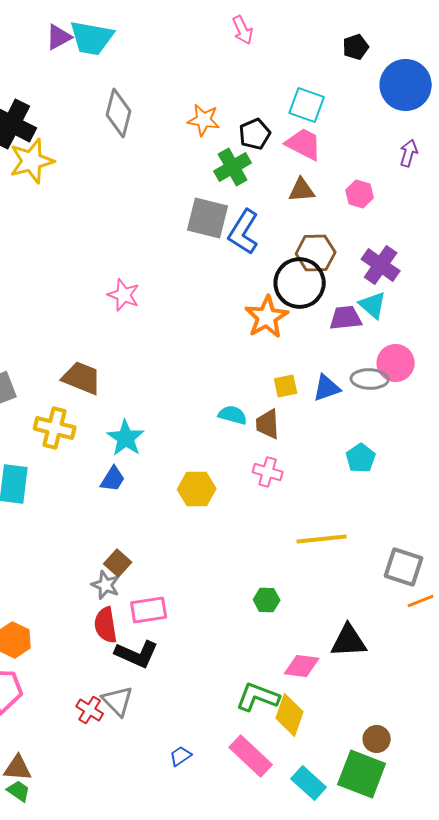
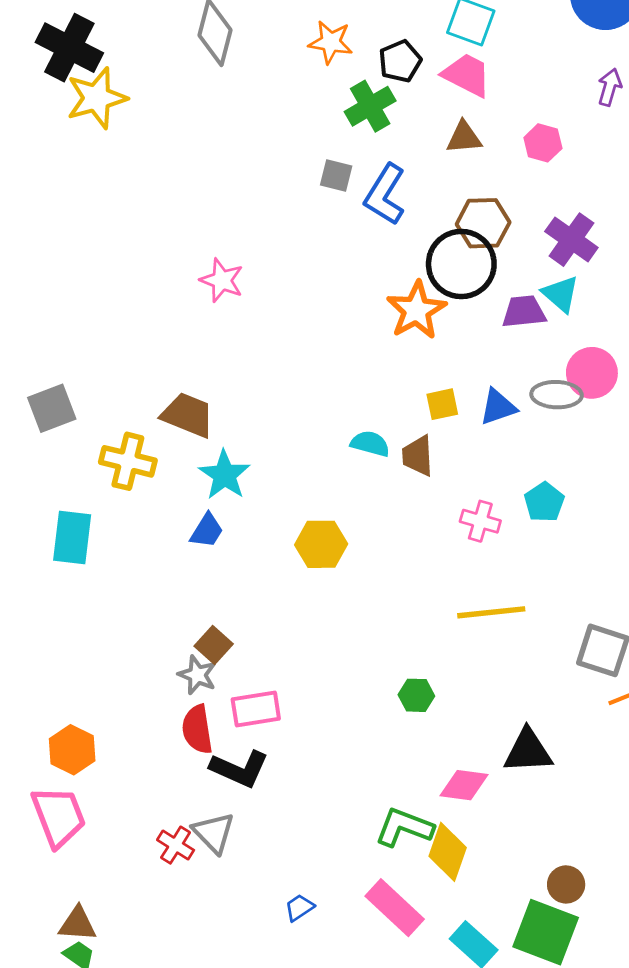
gray square: (208, 218) -> (336, 176), size x0.6
brown trapezoid: (82, 378) -> (188, 415), moved
pink cross: (268, 472) -> (480, 521), moved

